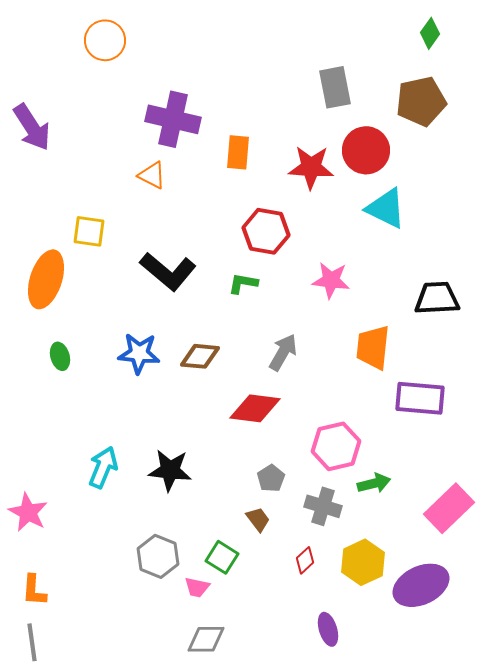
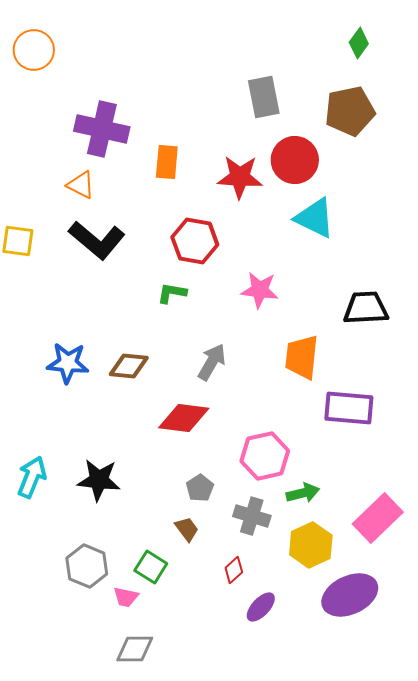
black L-shape: (168, 271) -> (97, 240), moved
yellow hexagon: (363, 562) -> (311, 545), moved
purple ellipse: (328, 629) -> (261, 607), moved, turned 60

